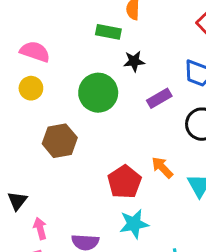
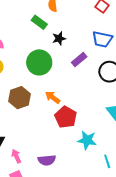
green rectangle: (108, 32) -> (39, 22), turned 35
orange arrow: (162, 167) -> (53, 97), moved
cyan star: (134, 224) -> (87, 140), moved, turned 30

